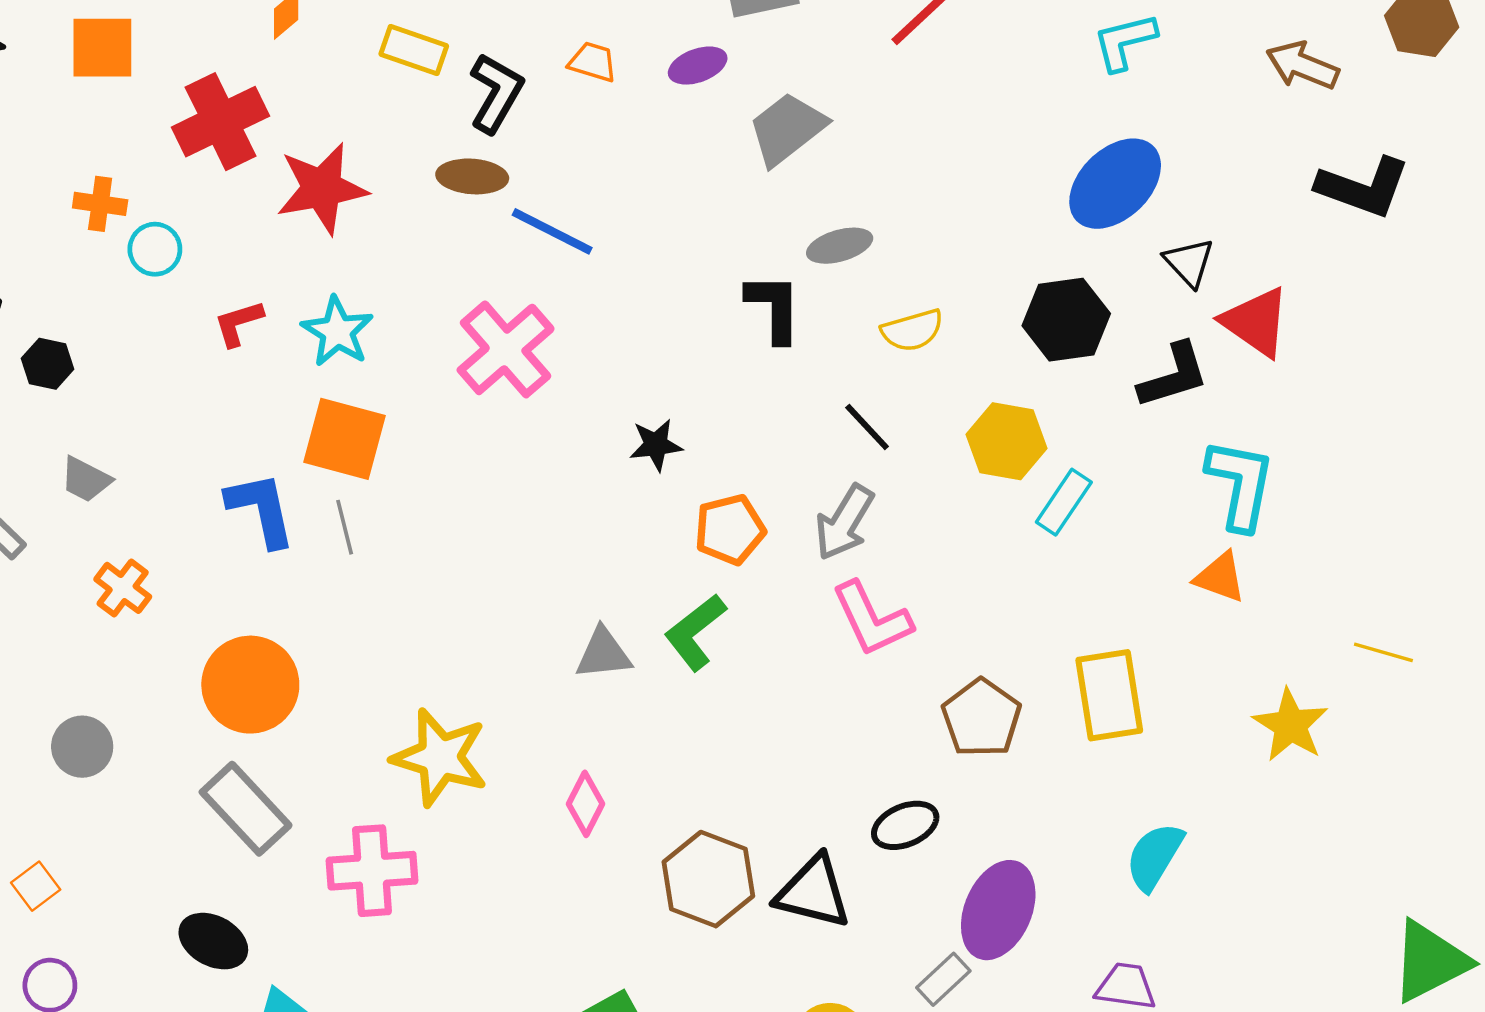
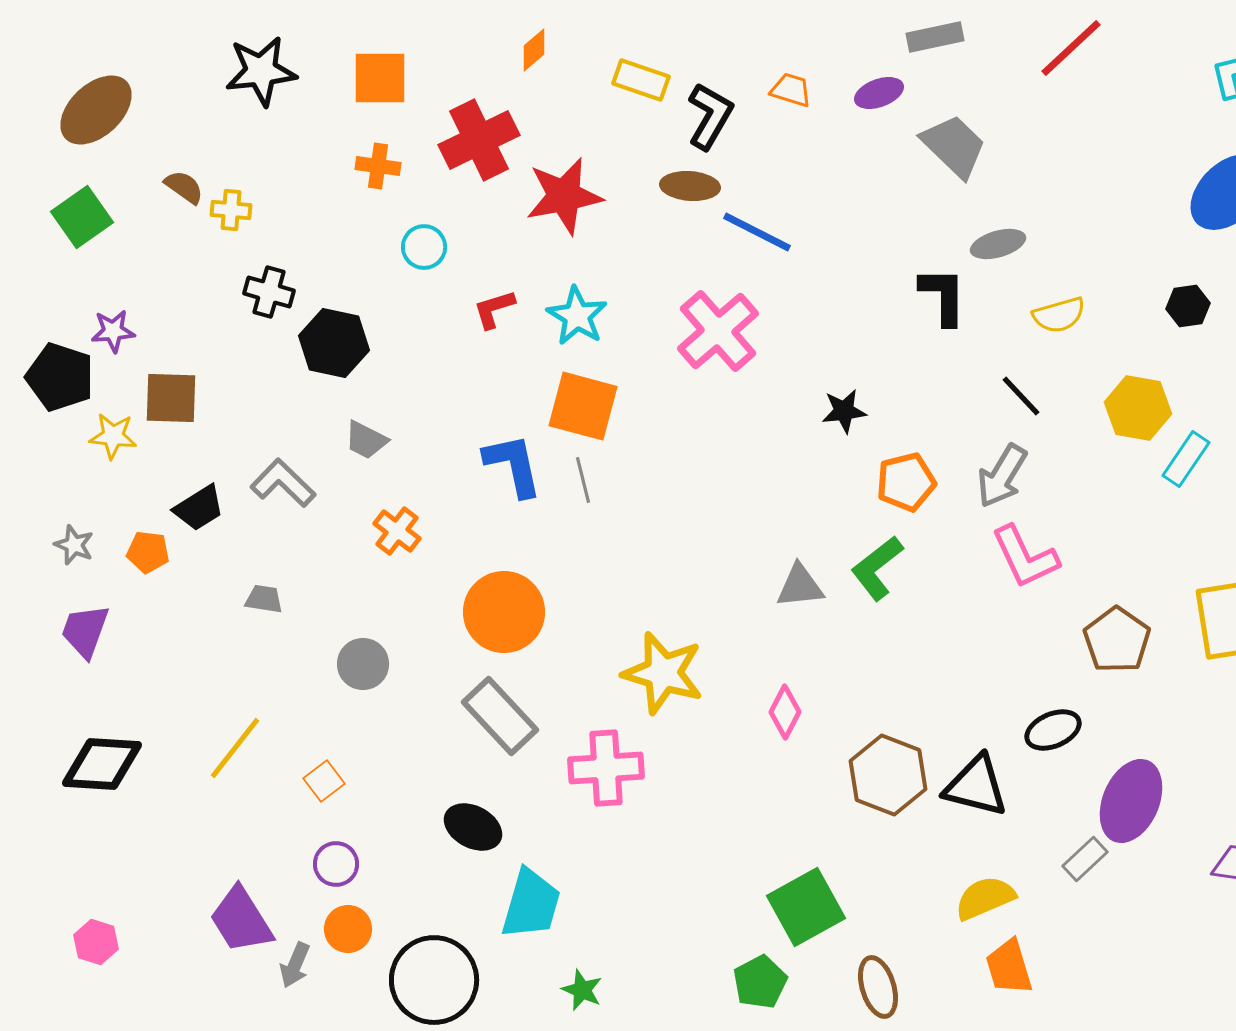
gray trapezoid: (787, 129) -> (954, 146), turned 82
orange cross: (100, 204) -> (378, 166), moved
black hexagon: (1066, 320) -> (1188, 306), size x0.6
black hexagon: (48, 364) -> (334, 343), size x1.6

